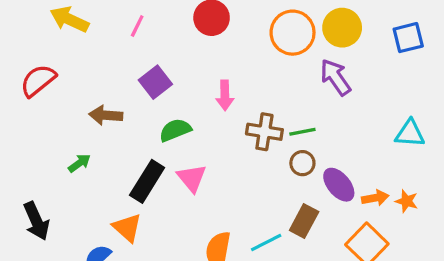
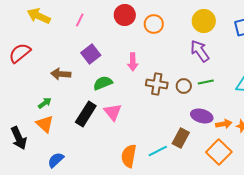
orange circle: (293, 33) -> (154, 24), moved, size x0.7
green line: (302, 132) -> (206, 82), moved
brown circle: (302, 163) -> (184, 86), moved
purple ellipse: (339, 185) -> (202, 116), turned -35
orange triangle: (127, 228) -> (45, 124), moved

